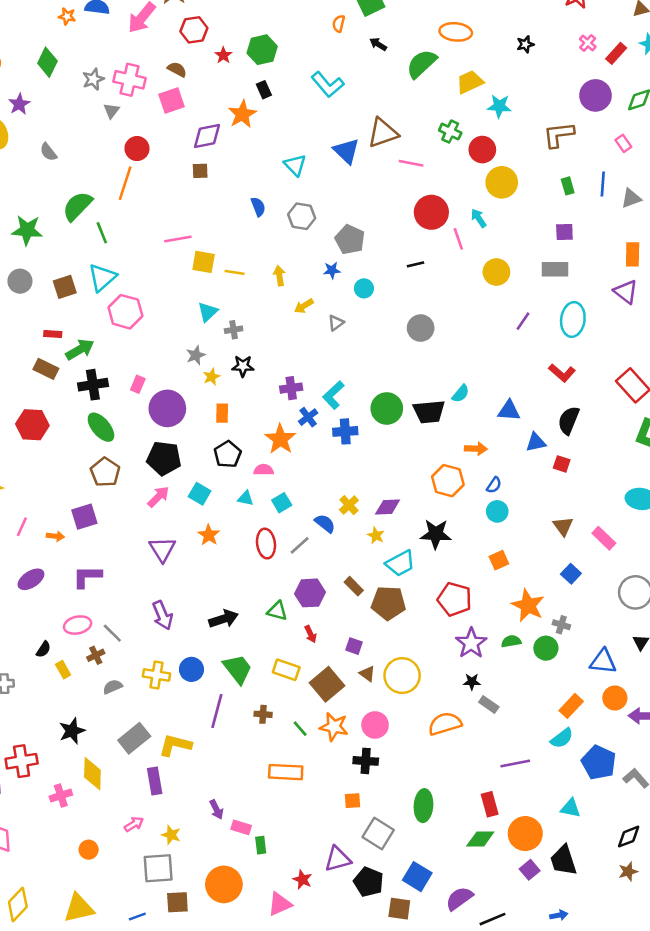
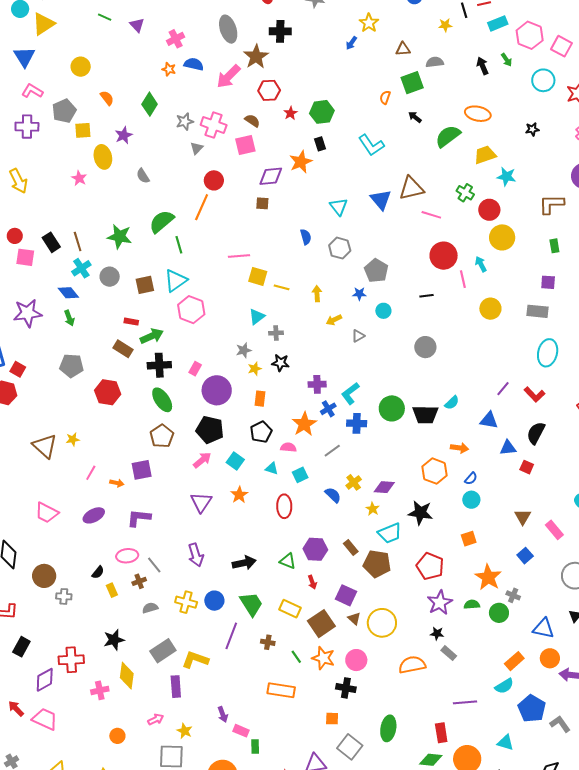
purple line: (523, 321) -> (503, 389), moved
gray line: (300, 545) -> (332, 451), moved
purple square: (354, 646) -> (346, 595), size x1.5

